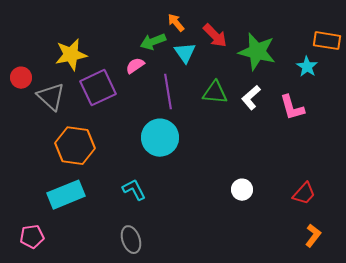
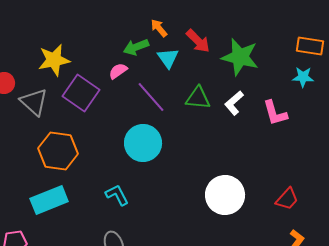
cyan star: (307, 67) -> (303, 77), moved, turned -30
purple square: (98, 88) -> (81, 93), turned -30
purple line: (168, 92) -> (151, 97), turned -32
white circle: (242, 190) -> (225, 195), size x1.8

